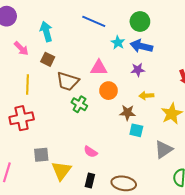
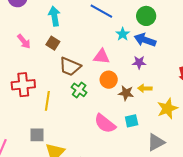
pink arrow: (21, 48) -> (24, 41), moved
yellow line: (28, 84) -> (47, 101), moved
brown star: (127, 113) -> (126, 93), moved
red cross: (22, 118) -> (23, 85), moved
cyan square: (136, 130) -> (132, 121), turned -32
pink semicircle: (91, 152) -> (105, 124), moved, size x1.6

